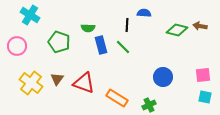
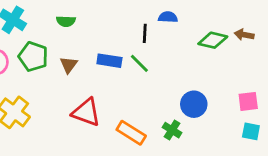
green semicircle: (88, 28) -> (66, 21), moved
green pentagon: (59, 42) -> (33, 57), moved
blue rectangle: (101, 45) -> (109, 61), turned -66
brown triangle: (57, 79) -> (69, 65), moved
green cross: (149, 105) -> (172, 130), moved, turned -32

